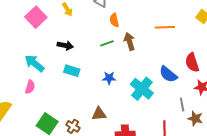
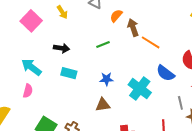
orange semicircle: (114, 20) -> (116, 16), moved, turned 56
orange line: (165, 27) -> (151, 42), moved, turned 36
brown arrow: (129, 41) -> (133, 28), moved
brown triangle: (99, 114) -> (103, 105), moved

